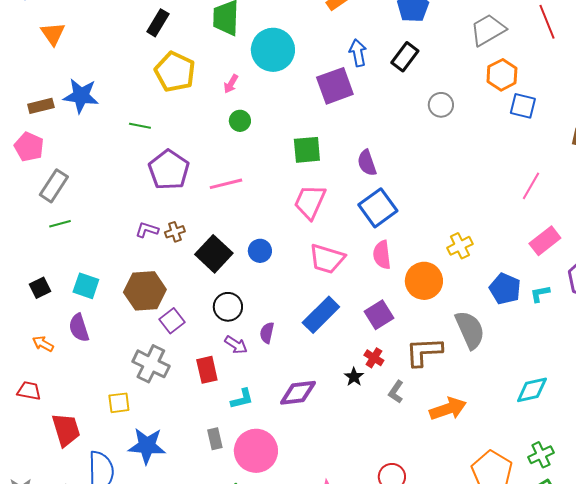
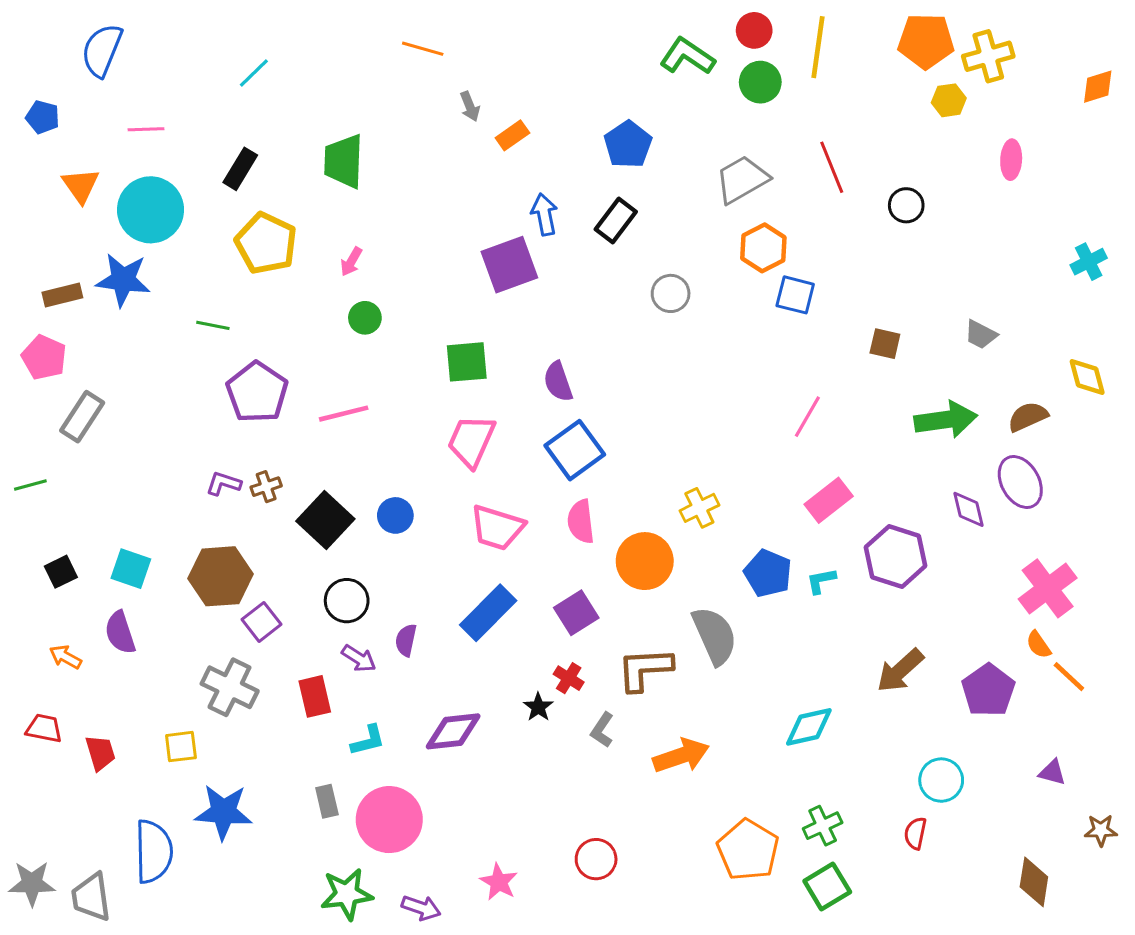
cyan circle: (273, 50) -> (151, 210), moved
green line: (60, 224) -> (30, 485), moved
red trapezoid: (66, 430) -> (100, 753), moved, size x0.7

